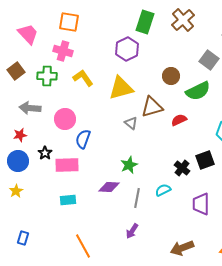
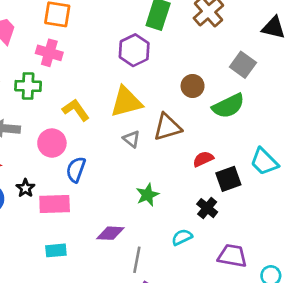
yellow L-shape: (83, 78) -> (76, 110), moved
red semicircle: (179, 120) -> (203, 159), moved
gray triangle: (131, 123) -> (132, 139), moved
black square: (205, 160) -> (228, 179), moved
green star: (129, 165) -> (147, 195), moved
gray line: (137, 198) -> (137, 260), moved
purple trapezoid: (201, 204) -> (232, 256), turned 100

